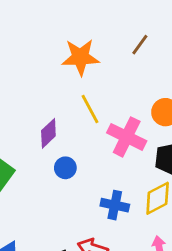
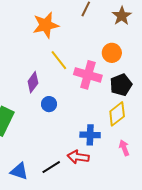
blue cross: (115, 205) -> (90, 135), moved

